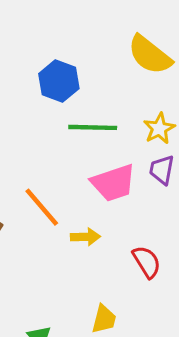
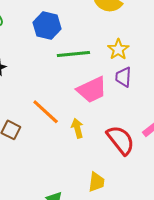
yellow arrow: (85, 237) -> (77, 128), turned -96
red semicircle: (147, 262) -> (121, 140), size x1.4

